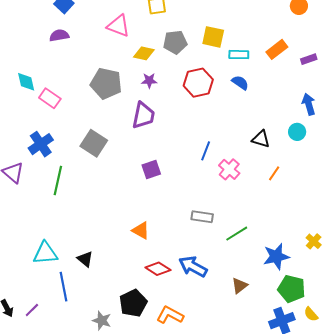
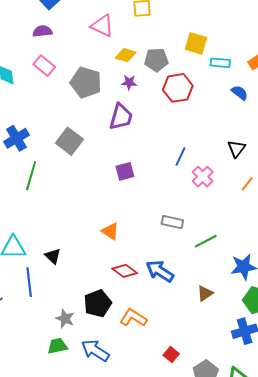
gray pentagon: (175, 42) -> (156, 60), moved
blue semicircle: (240, 83) -> (240, 93), moved
pink rectangle: (50, 98) -> (44, 66), moved
black triangle: (261, 139) -> (236, 149), turned 48

